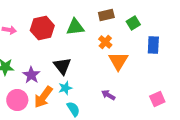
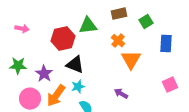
red hexagon: (42, 28) -> (63, 39), moved
black triangle: (62, 66) -> (75, 65), turned -30
pink square: (157, 99) -> (170, 85), moved

